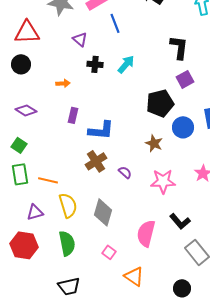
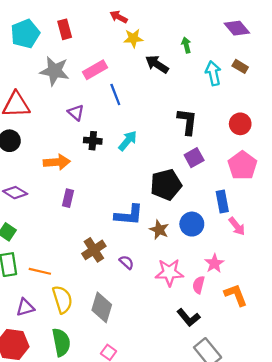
orange arrow: (63, 83) -> (57, 162), size x1.6
blue circle: (183, 127) -> (192, 224), moved
blue L-shape: (101, 130) -> (129, 215), moved
pink semicircle: (146, 233) -> (199, 285), moved, size x0.6

